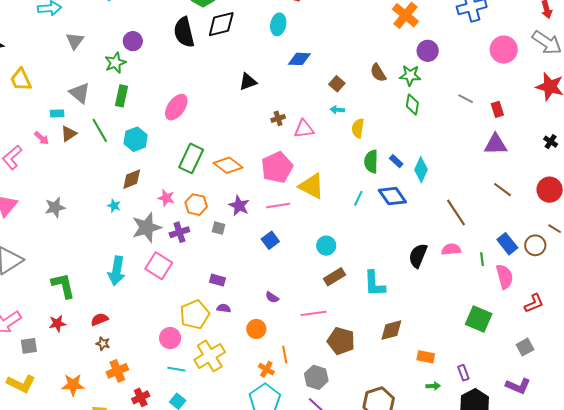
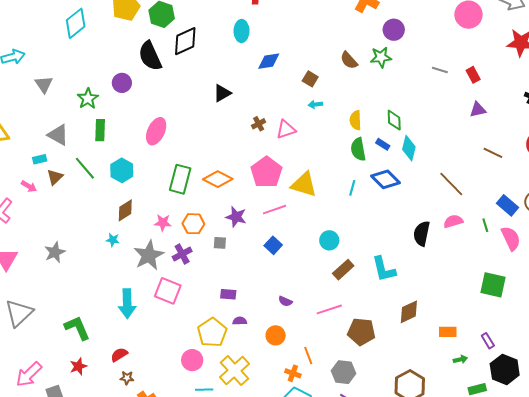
purple circle: (133, 41) -> (122, 83), moved
green diamond: (412, 104) -> (394, 120), moved
yellow semicircle: (358, 128) -> (356, 120), moved
purple triangle: (496, 144) -> (478, 110), size x0.7

